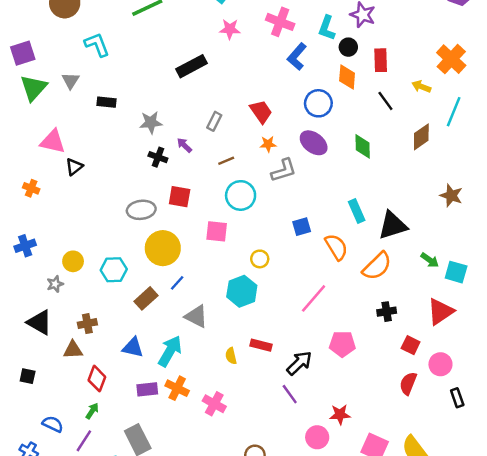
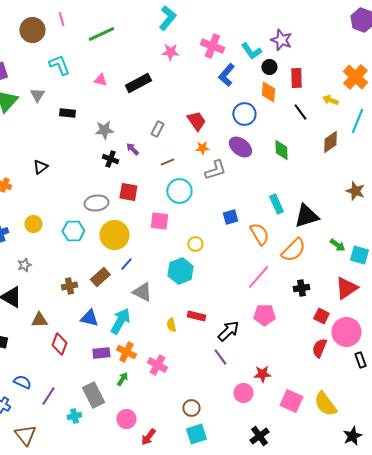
cyan L-shape: (327, 28) -> (251, 51), turned -55
pink triangle: (53, 142) -> (100, 80), moved, size x0.6
yellow circle: (73, 261) -> (33, 224), moved
cyan hexagon: (114, 270) -> (73, 231), moved
pink line: (314, 298) -> (258, 277), moved
brown cross: (87, 324) -> (69, 286), moved
pink circle: (440, 364) -> (346, 332), size x1.5
green arrow: (92, 411) -> (122, 379), moved

